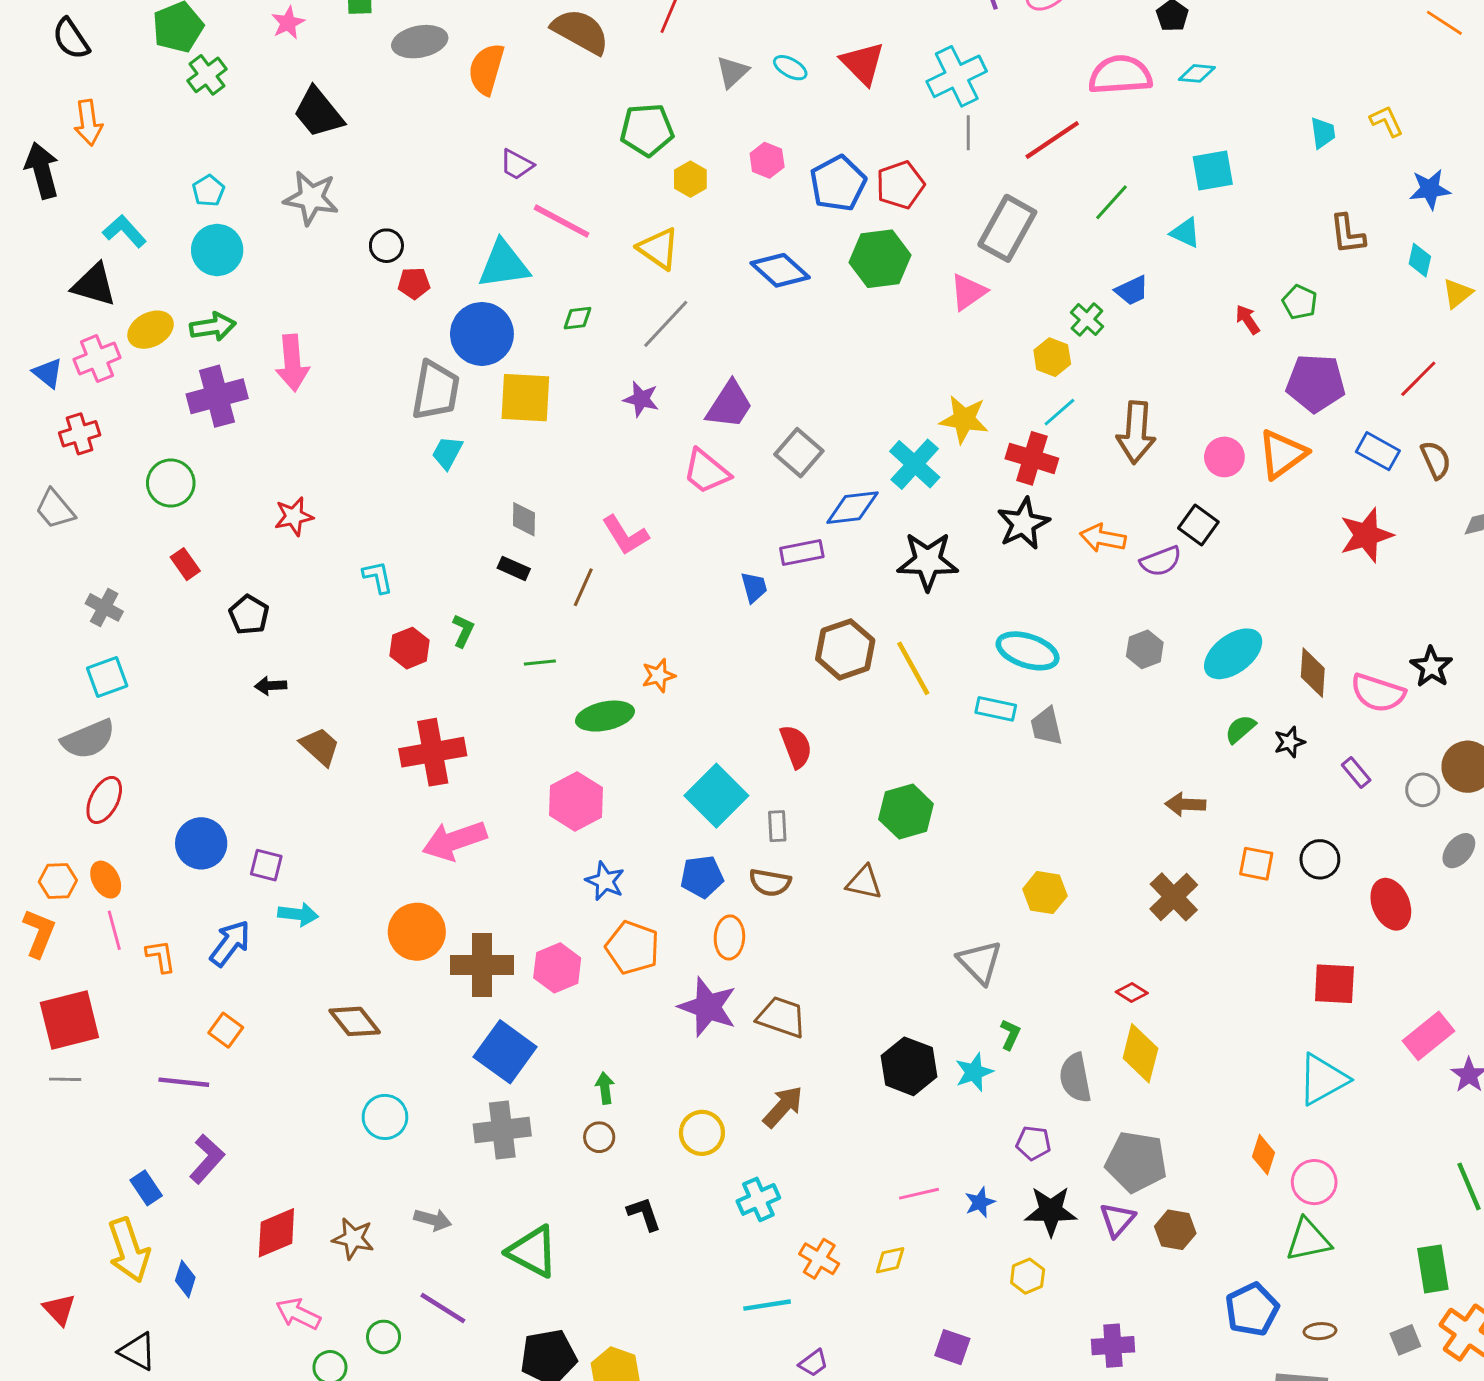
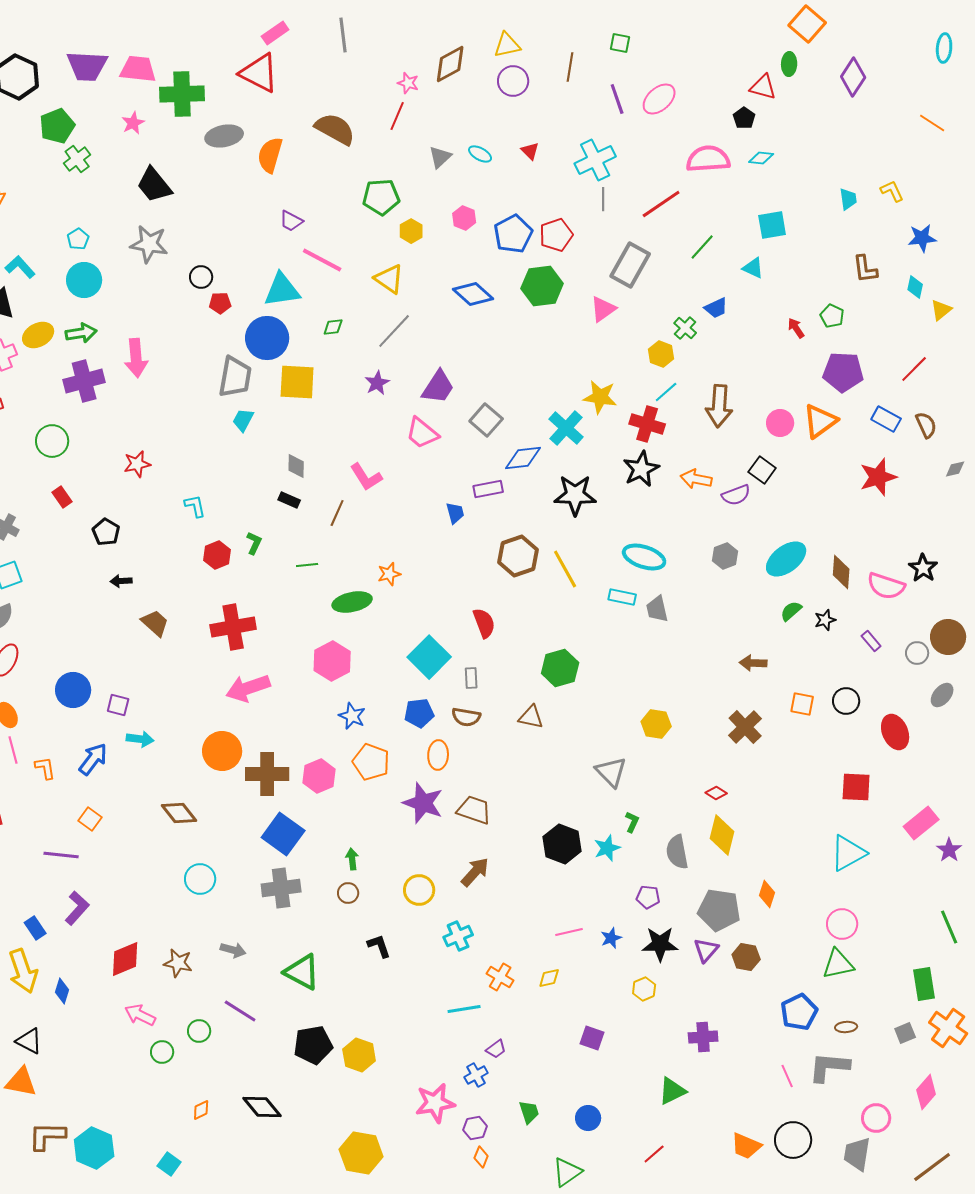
red triangle: (863, 63) -> (530, 151), size x0.6
purple star: (641, 399) -> (377, 383), turned 30
orange diamond: (1263, 1155) -> (767, 894), moved

